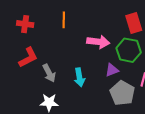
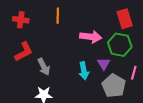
purple triangle: (112, 70) -> (104, 64), turned -40
cyan arrow: (79, 77) -> (84, 71), moved

